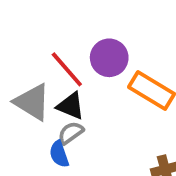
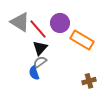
gray triangle: (32, 102) -> (20, 22), moved
black triangle: (71, 106) -> (40, 48), turned 49

